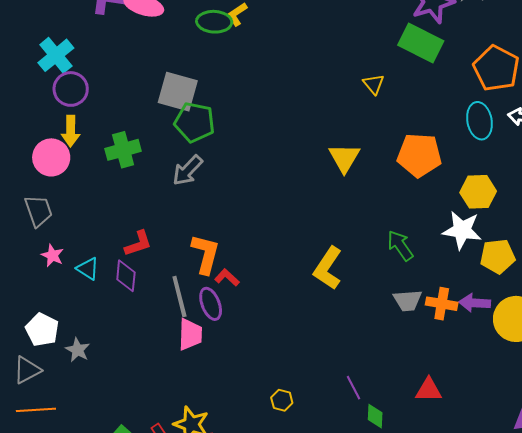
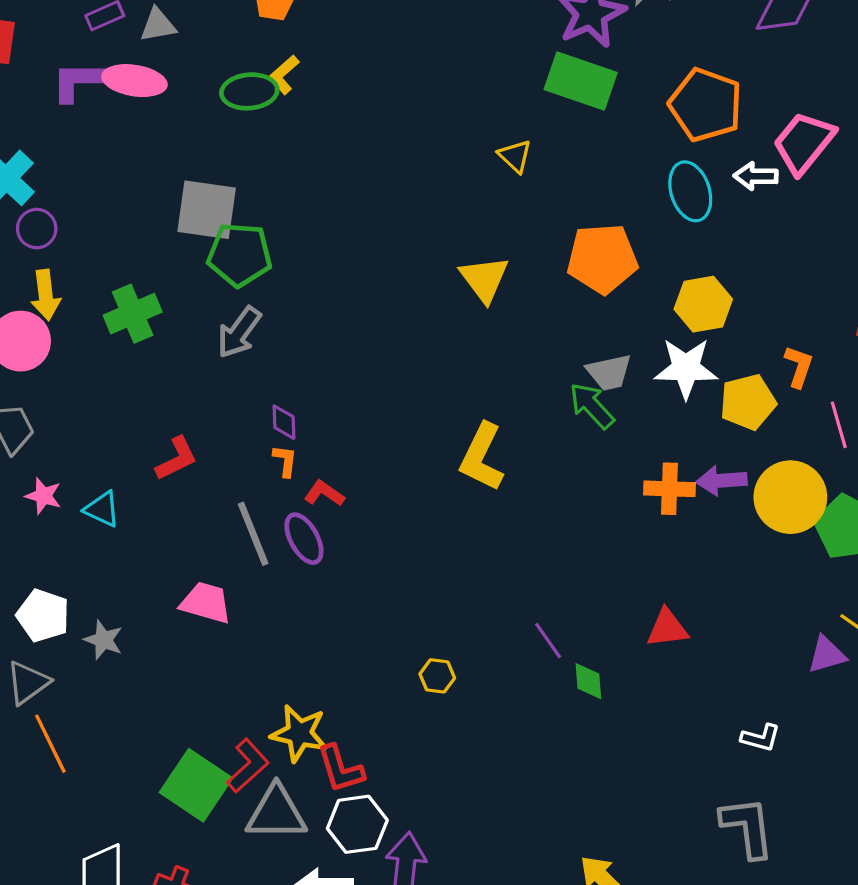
purple circle: (71, 89) -> (37, 229), size x0.7
orange L-shape: (205, 254) -> (285, 461), size x0.5
purple diamond: (126, 276) -> (284, 422), moved, size x0.7
gray trapezoid: (408, 300) -> (609, 372), moved
pink trapezoid: (190, 334) -> (206, 603), moved, turned -68
orange line: (36, 410) -> (50, 744), turned 75

